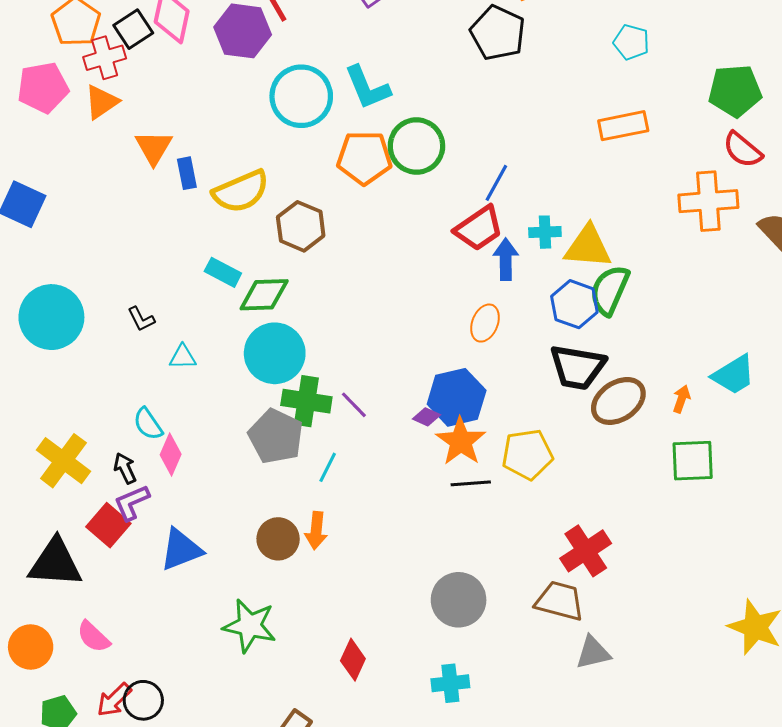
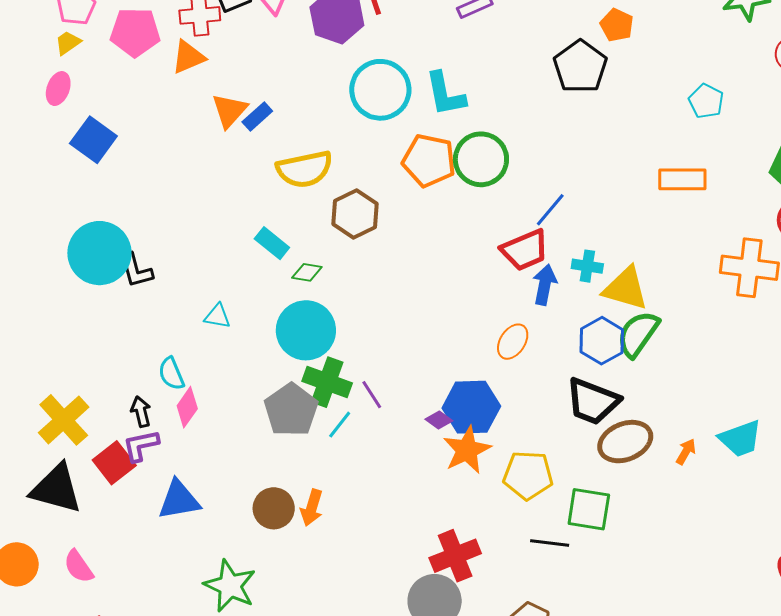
blue rectangle: (187, 173) -> (257, 116), moved, turned 48
green diamond: (264, 295) -> (307, 272), size x0.6
black L-shape: (141, 319) -> (136, 270), moved, size x1.4
yellow cross: (63, 461) -> (64, 420), moved
green square: (693, 461) -> (589, 509), moved
cyan line: (328, 467) -> (340, 425), moved
black line: (471, 483) -> (550, 543), moved
red cross: (586, 551) -> (455, 556), moved

